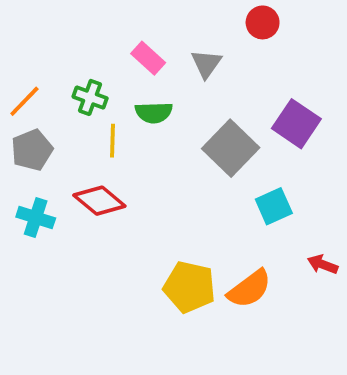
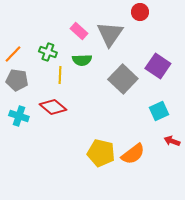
gray triangle: (206, 64) -> (110, 34), size x1.6
gray pentagon: (32, 150) -> (17, 80), turned 30
cyan square: (274, 206) -> (159, 111), moved

